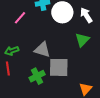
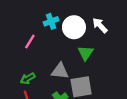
green triangle: (82, 40) -> (86, 53), moved

